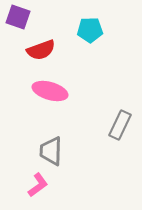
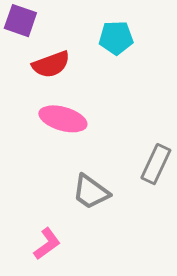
gray trapezoid: (51, 151) -> (91, 192), moved, turned -56

